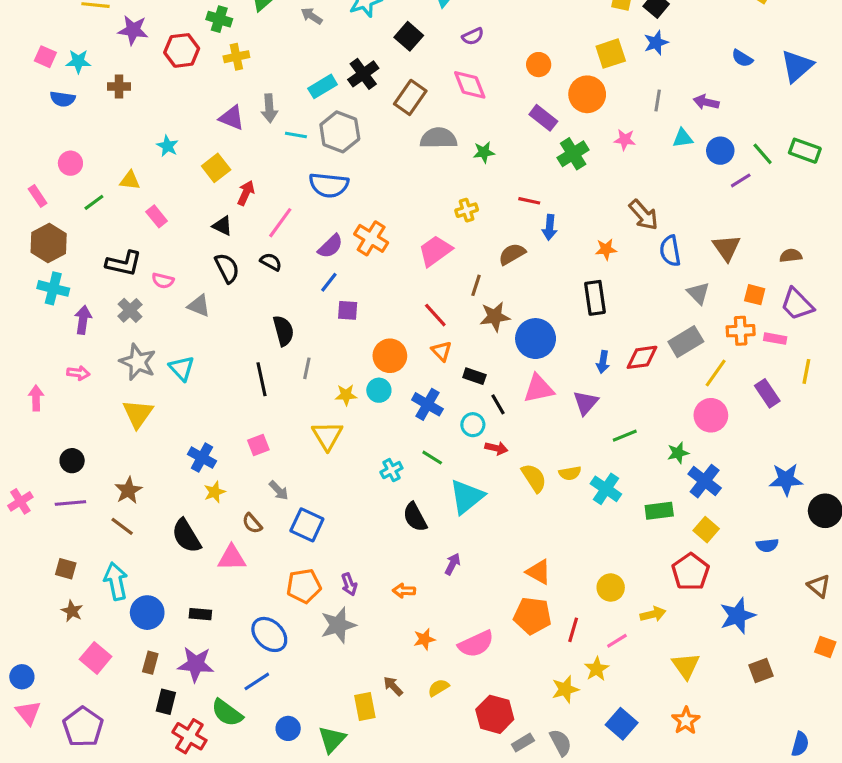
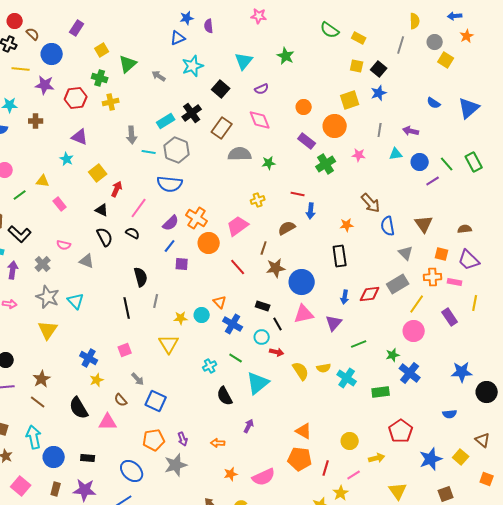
purple triangle: (232, 118) -> (80, 137), moved
green rectangle: (805, 151) -> (474, 162), turned 42
black L-shape: (124, 263) -> (20, 234), moved, turned 30
orange triangle: (442, 351) -> (220, 302), moved
orange circle: (390, 356) -> (209, 243), moved
yellow square: (706, 530) -> (461, 457), moved

